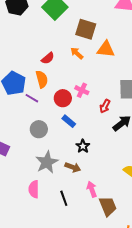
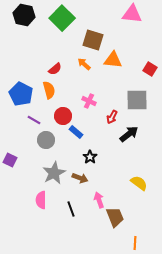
purple line: (32, 98) -> (34, 120), moved
red circle: (63, 98) -> (63, 116), moved

